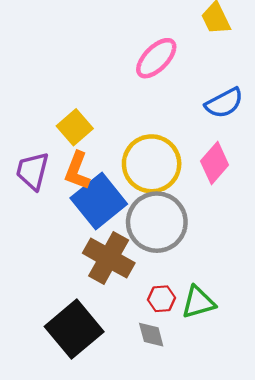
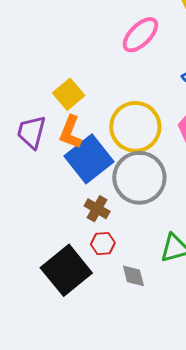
brown cross: (109, 258) -> (97, 209), size x0.6
red hexagon: (162, 299) -> (103, 244), moved

